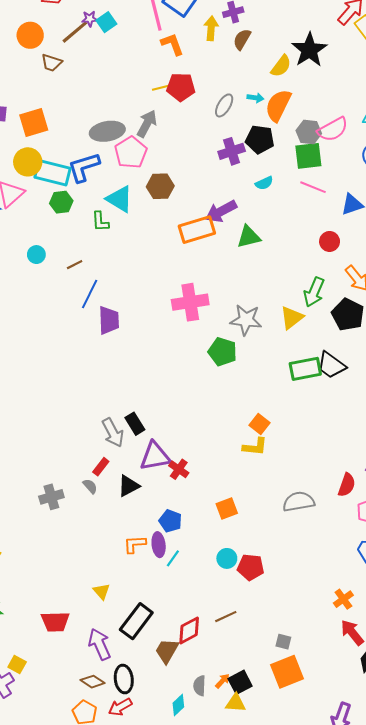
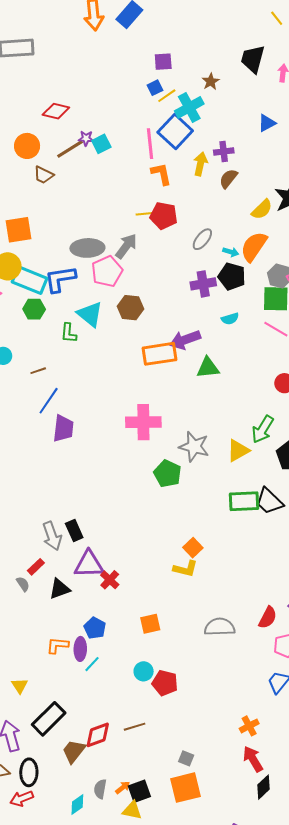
cyan arrow: (255, 98) -> (231, 252), moved

